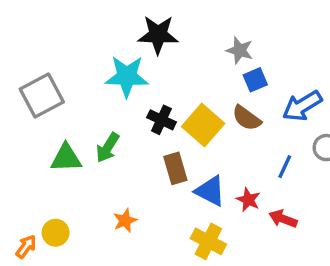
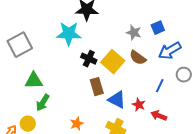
gray star: (240, 50) -> (134, 33), moved
blue square: (255, 80) -> (158, 28), moved
green arrow: (108, 148) -> (43, 103), moved
orange star: (125, 221) -> (77, 124), moved

